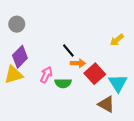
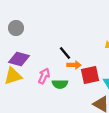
purple diamond: (20, 57) -> (19, 59), turned 60
red square: (95, 74) -> (90, 75), turned 30

